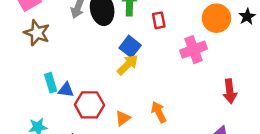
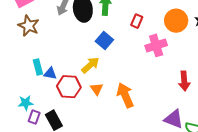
red rectangle: (159, 20) -> (137, 21), moved, turned 32
yellow arrow: (128, 65) -> (90, 65), moved
orange arrow: (159, 112) -> (125, 95), size x1.4
orange triangle: (123, 118) -> (97, 89), moved, turned -32

